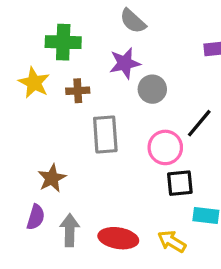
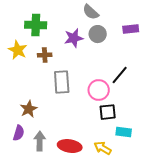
gray semicircle: (133, 21) -> (91, 12), moved
gray circle: (152, 89) -> (98, 34), moved

